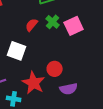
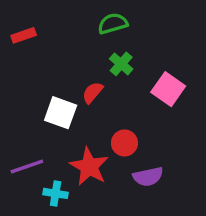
red semicircle: (32, 25) -> (93, 93), moved
pink square: (74, 26) -> (168, 89), moved, turned -30

